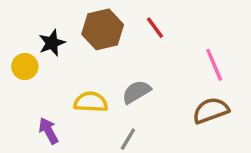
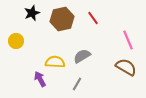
black star: (52, 43) -> (32, 13), moved
brown semicircle: (211, 110) -> (126, 67), turned 50
purple arrow: (48, 131) -> (40, 79), moved

